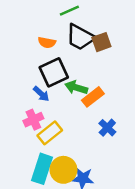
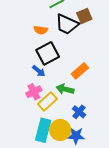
brown square: (101, 42) -> (84, 16), moved
green arrow: (76, 87) -> (65, 89), moved
blue cross: (107, 128) -> (79, 112), moved

